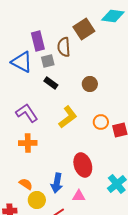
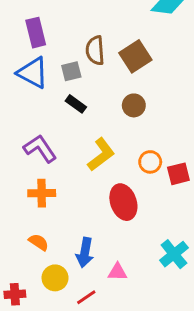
brown square: (84, 29) -> (135, 56), moved
purple rectangle: (38, 41) -> (36, 33), moved
red ellipse: (83, 165) -> (123, 202), moved
orange semicircle: (26, 184) -> (39, 242), moved

